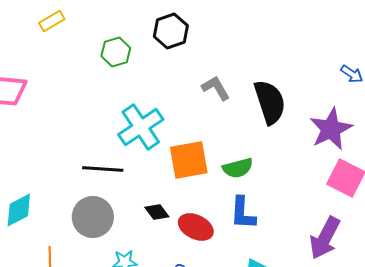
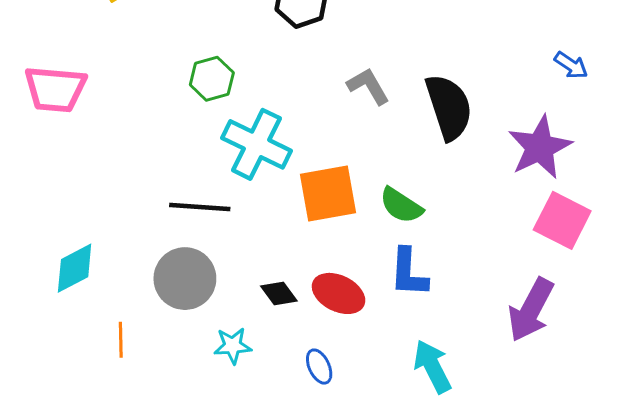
green hexagon: (116, 52) -> (212, 79), moved
cyan cross: (141, 127) -> (256, 144), turned -30
green semicircle: (238, 168) -> (401, 205), turned 48
black diamond: (157, 212) -> (279, 293), moved

